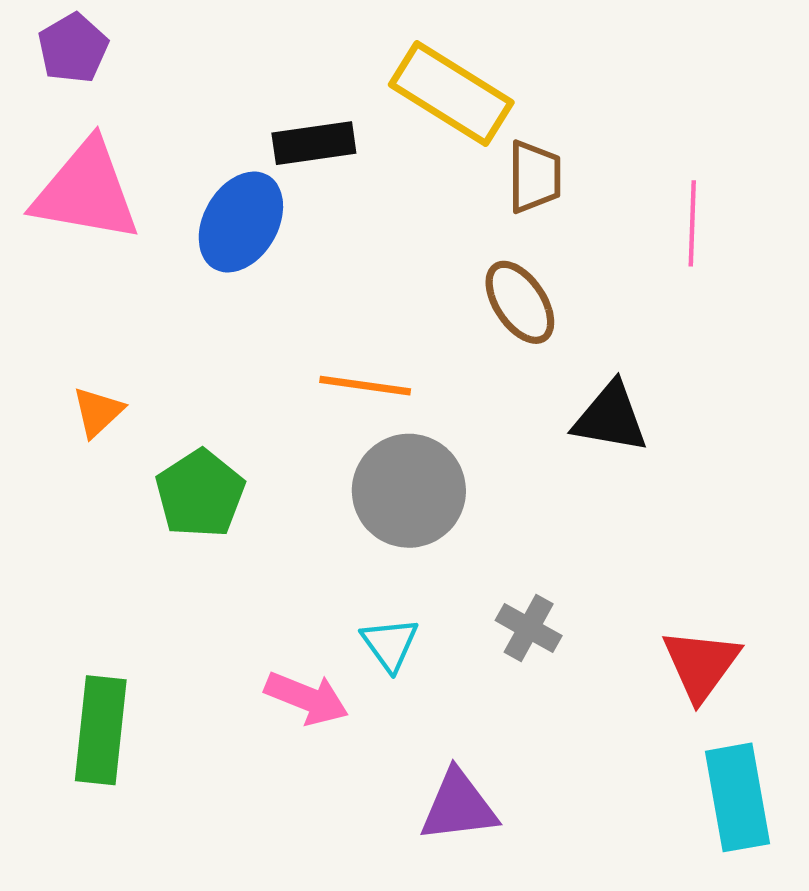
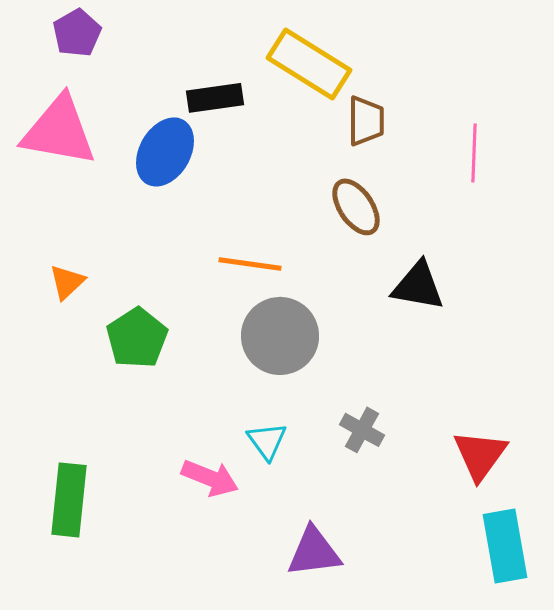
purple pentagon: (73, 48) -> (77, 33), moved

